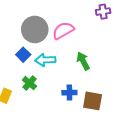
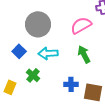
pink semicircle: (63, 30) -> (81, 25), moved
blue square: (23, 55) -> (19, 51), moved

